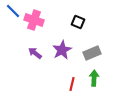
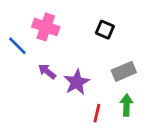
blue line: (13, 11) -> (17, 46), moved
purple star: (62, 50) -> (77, 82), moved

